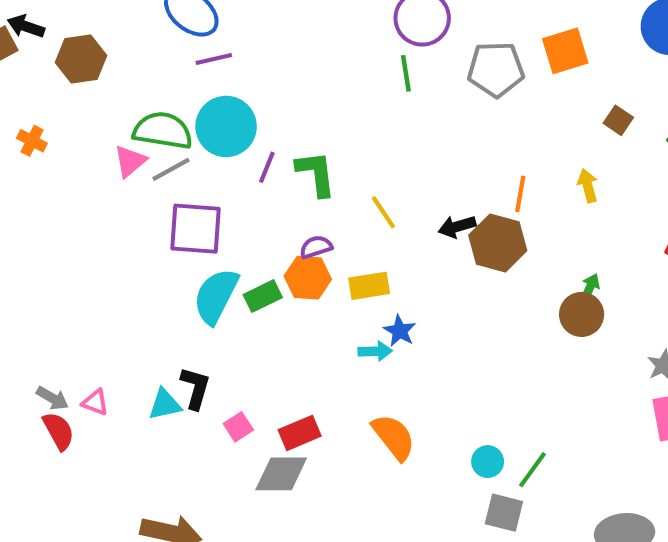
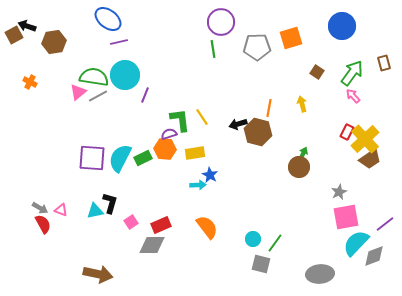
green L-shape: (316, 173) -> (180, 120), moved
purple square: (195, 229) -> (92, 158), moved

